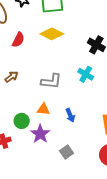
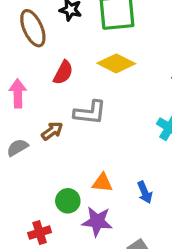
gray L-shape: (51, 81) -> (90, 113), moved
purple star: (40, 134) -> (97, 221), turned -30

